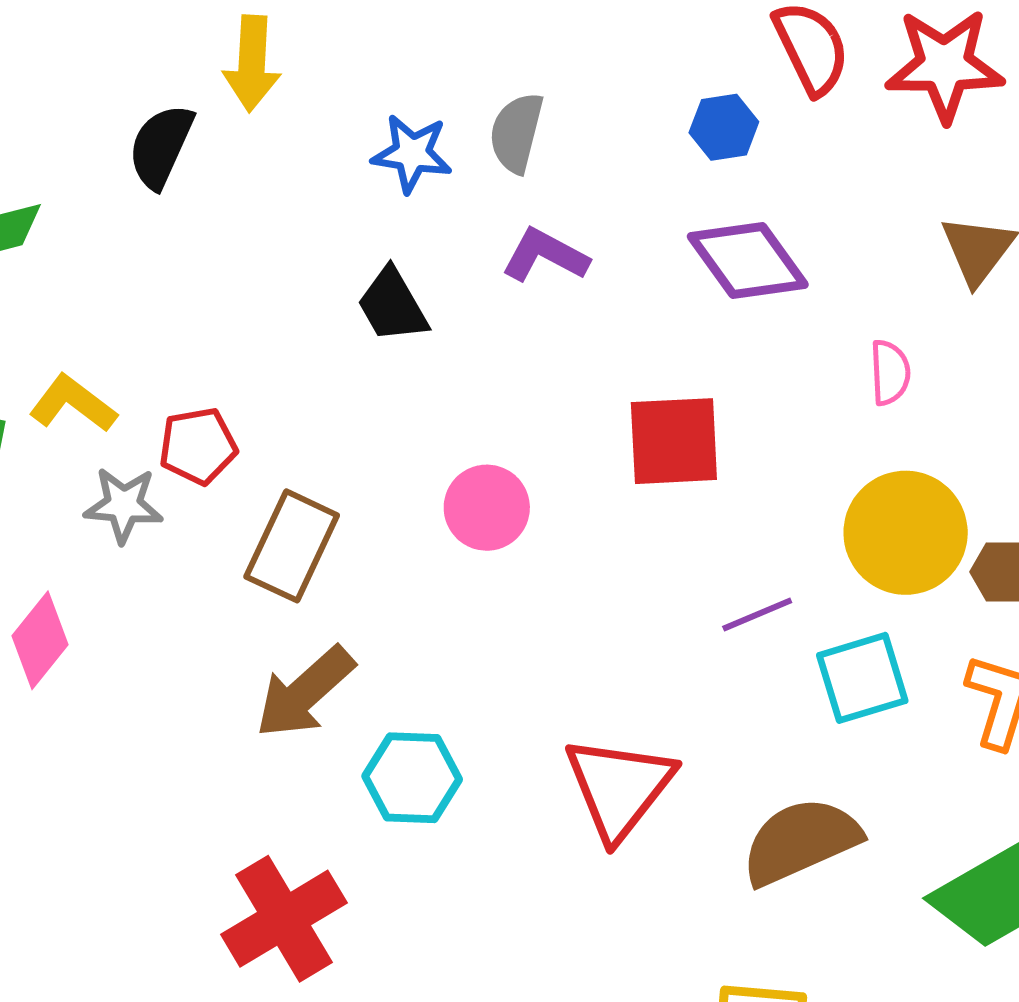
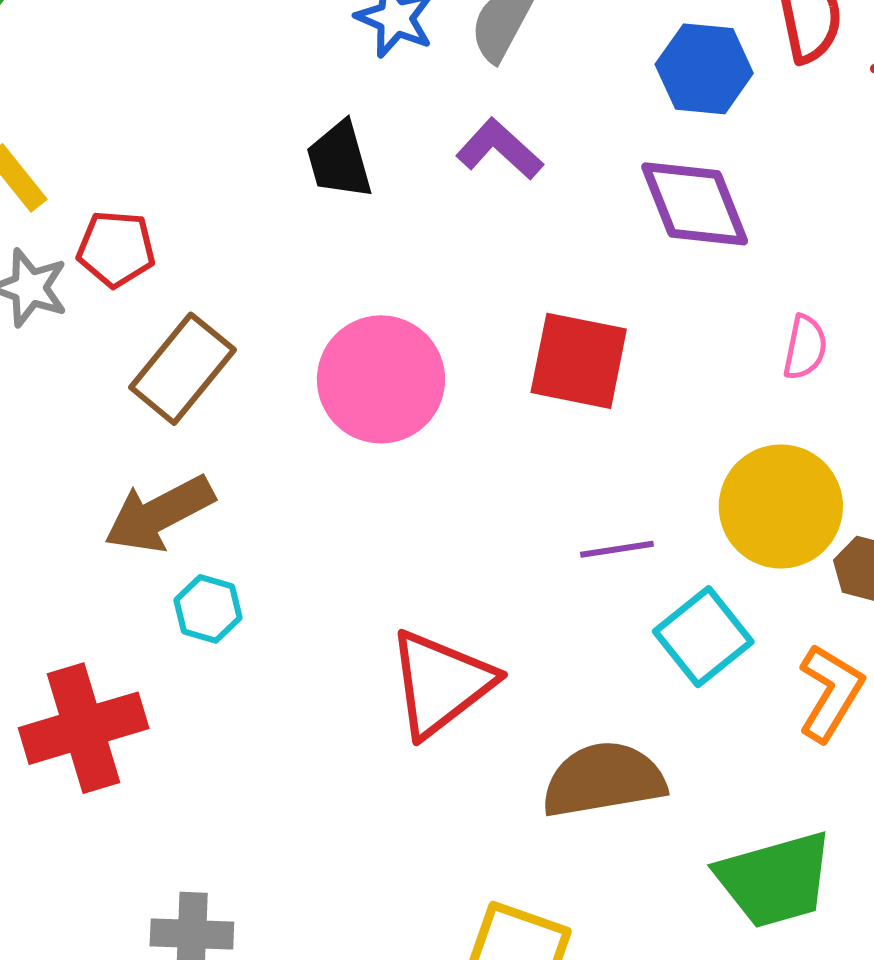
blue hexagon: (724, 127) -> (704, 69), size x1.4
pink circle: (487, 508) -> (381, 379), size x1.5
cyan square: (862, 678) -> (703, 637), turned -36
cyan hexagon: (412, 778) -> (208, 609), moved, size x0.7

